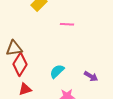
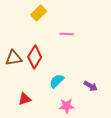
red diamond: (20, 64) -> (35, 57), moved

